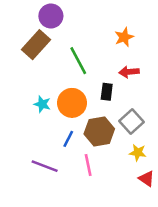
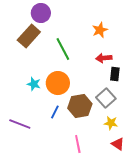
black rectangle: (107, 92) -> (115, 74), moved
pink line: (88, 165) -> (78, 144), moved
purple line: (45, 166) -> (20, 124), moved

